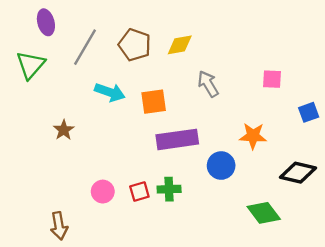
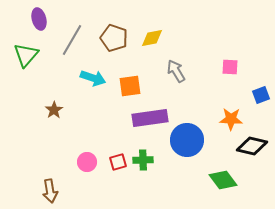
orange star: (253, 136) -> (231, 119), moved
blue circle: (221, 166) -> (187, 140), size x1.4

